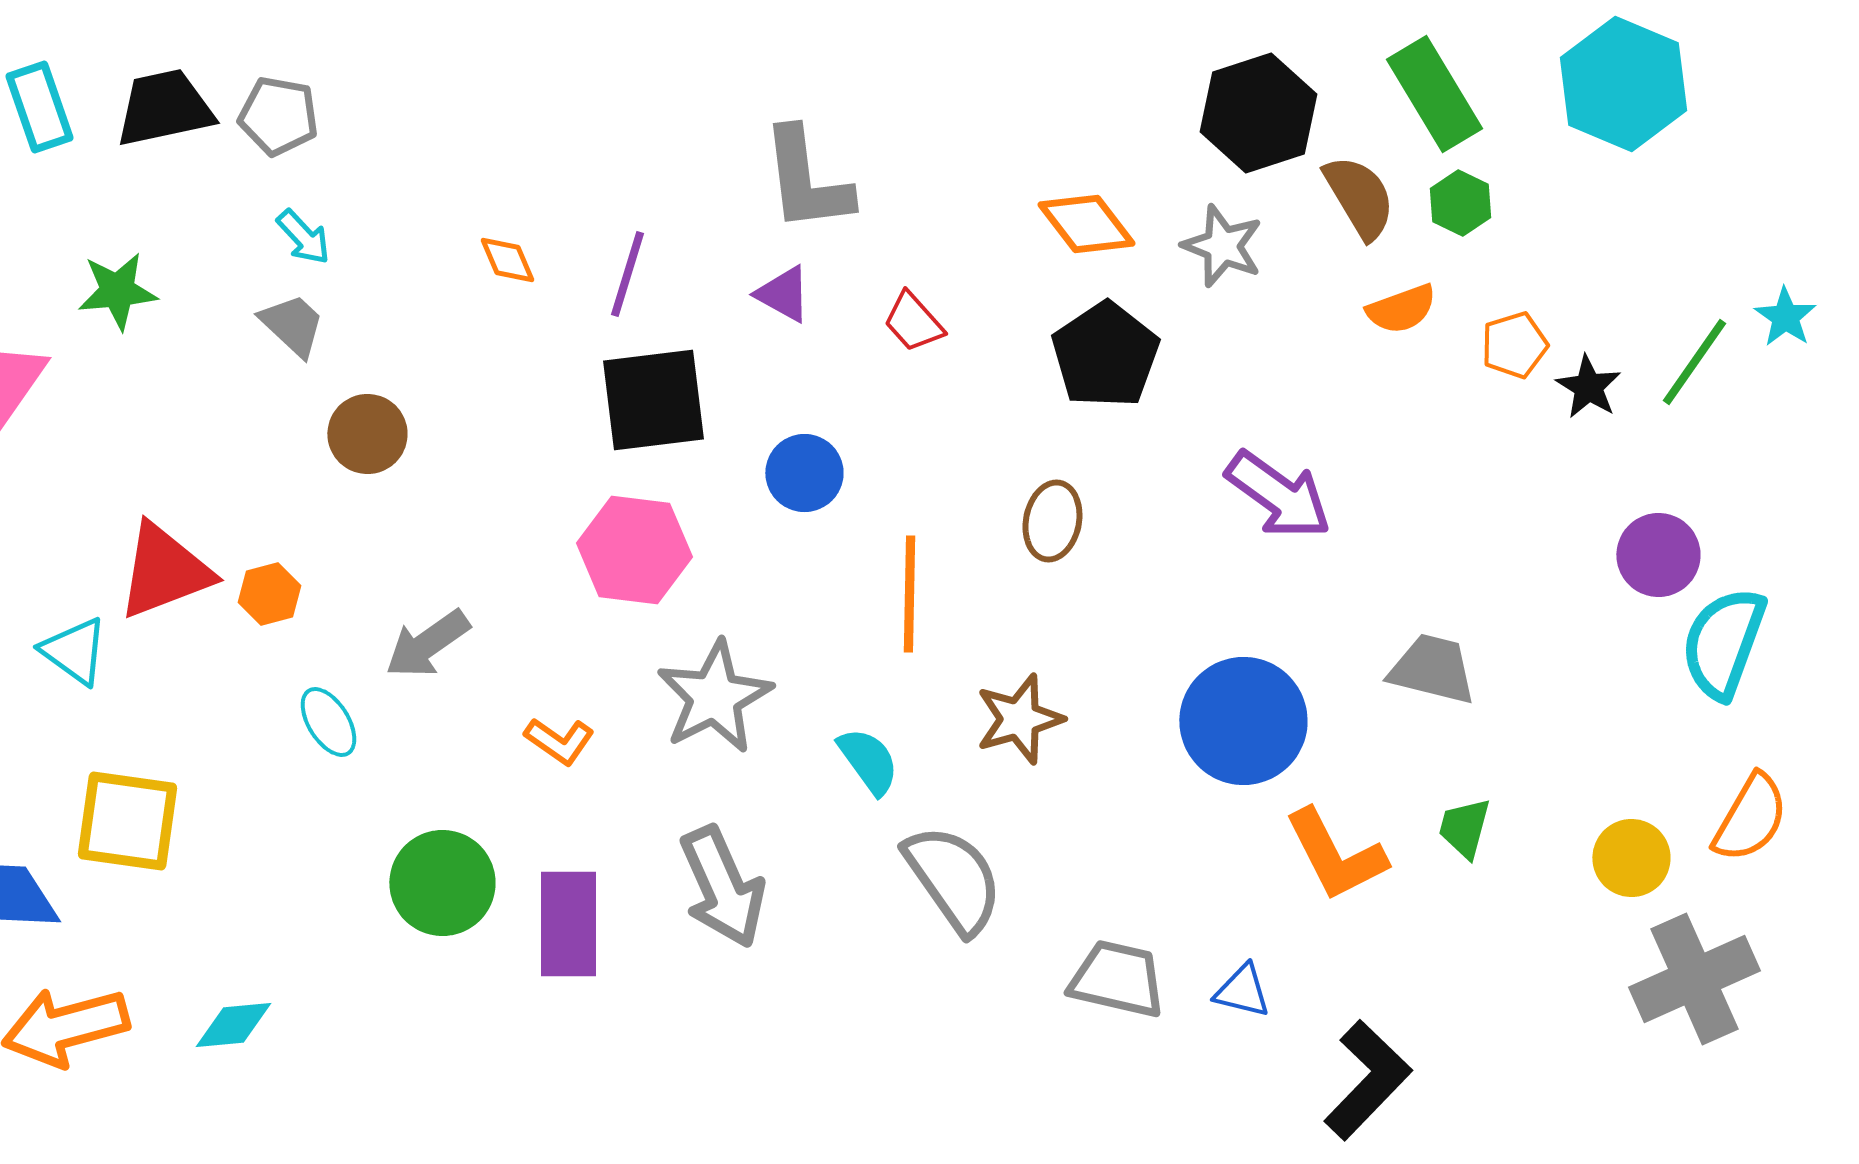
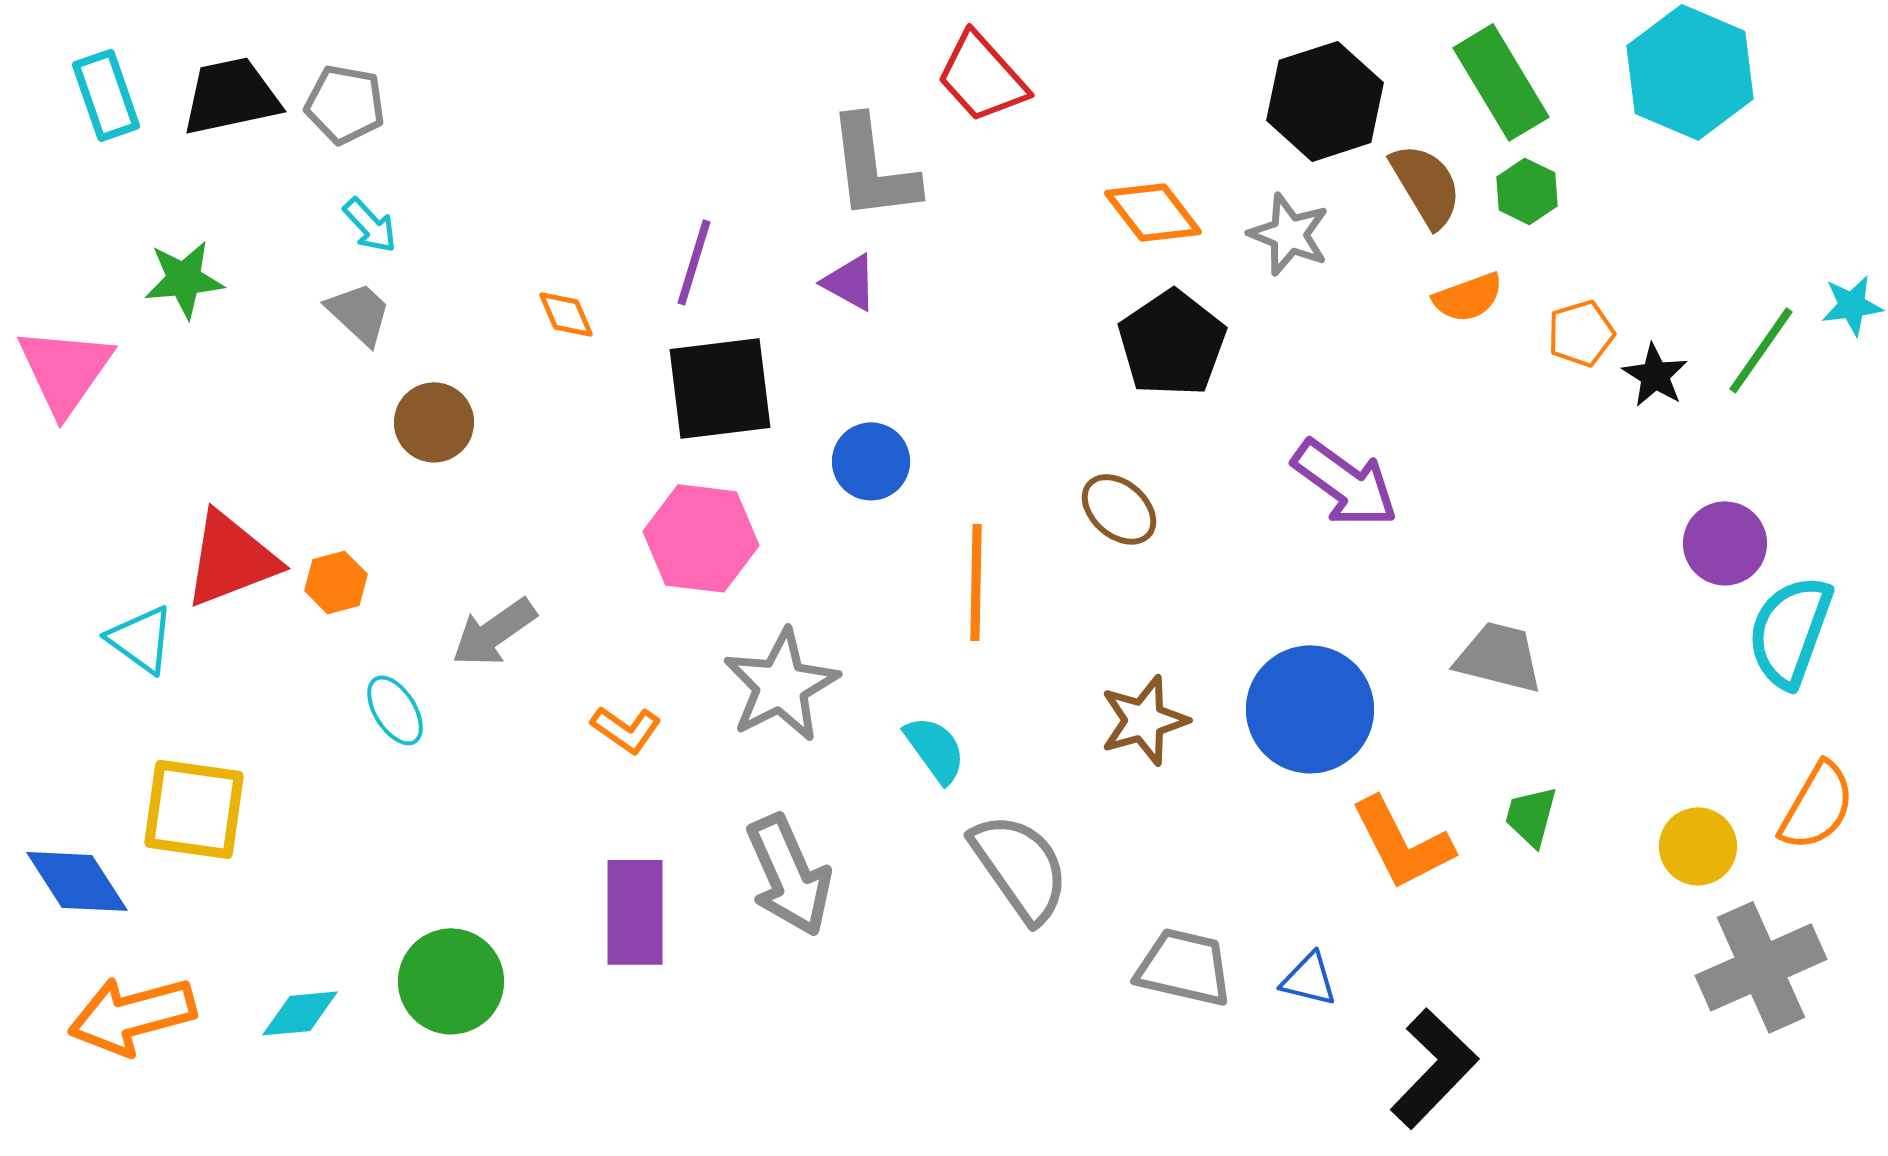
orange diamond: (507, 260) -> (566, 314), moved
cyan star: (1785, 317) -> (1852, 305), turned 30
red trapezoid: (913, 322) -> (982, 77), moved, size x1.5
brown ellipse: (1052, 521) -> (1119, 509), turned -60
brown star: (1019, 719) -> (1144, 720), moved
green circle: (442, 883) -> (451, 981), moved

